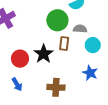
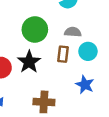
green circle: (57, 20) -> (35, 29), moved
brown rectangle: (64, 43) -> (63, 54), moved

